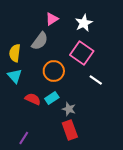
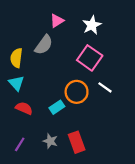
orange circle: (54, 71) -> (77, 92), moved
red semicircle: (33, 99) -> (24, 108), moved
gray star: (69, 109) -> (50, 141), moved
purple line: (24, 138) -> (20, 144), moved

